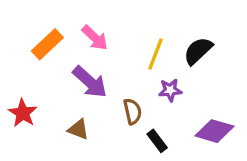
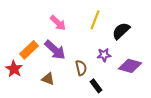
orange rectangle: (47, 44) -> (29, 50), moved
yellow line: (155, 54) -> (95, 20), moved
purple diamond: (214, 131) -> (130, 66), moved

